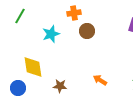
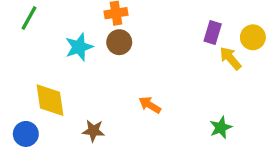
brown circle: (87, 31) -> (119, 42), moved
orange arrow: (100, 80) -> (150, 105), moved

